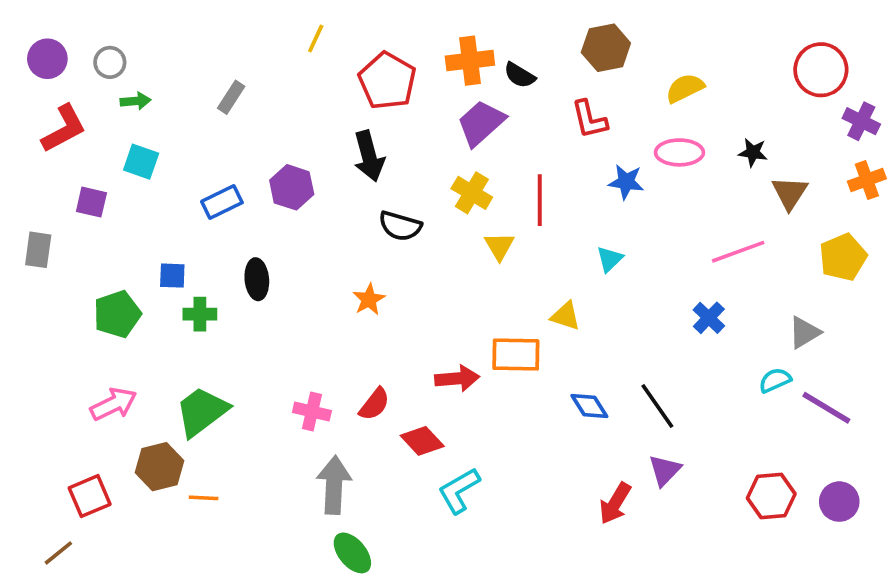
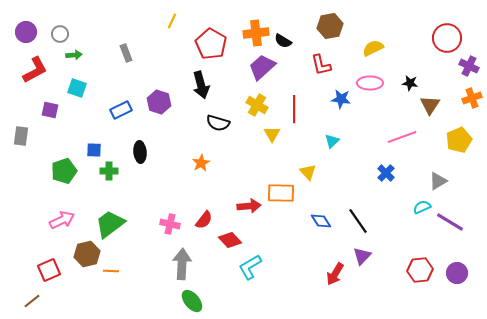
gray rectangle: (231, 97) -> (126, 53), turned -54
yellow triangle: (566, 316) -> (308, 172), turned 30

